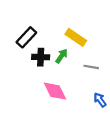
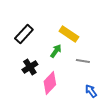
black cross: (41, 57) -> (30, 67), moved, turned -35
pink diamond: (55, 91) -> (50, 83), turned 70

